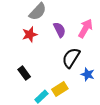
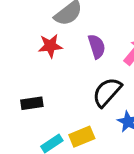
black rectangle: (24, 73) -> (32, 103), turned -72

